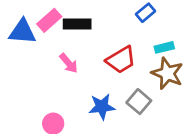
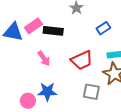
gray square: (139, 102) -> (91, 92), turned -36
blue star: (102, 107) -> (47, 92), moved

